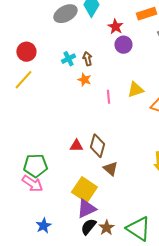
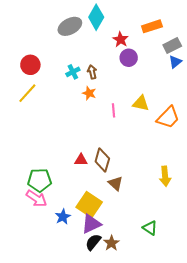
yellow triangle: (135, 90) -> (141, 103), turned 30
blue star: (43, 226) -> (63, 217), moved
green triangle: (138, 229) -> (150, 228), moved, size x0.6

